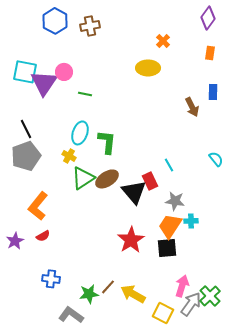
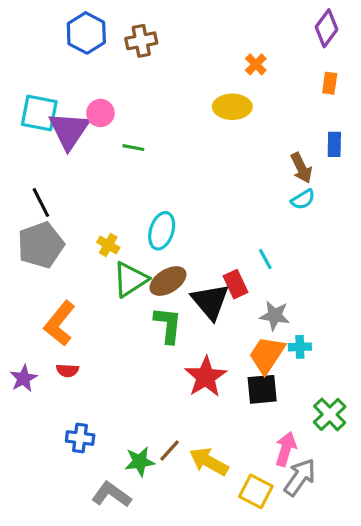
cyan ellipse: (80, 133) -> (162, 231), moved
green L-shape: (107, 142) -> (168, 325), moved
cyan semicircle: (216, 159) -> (303, 199), moved, turned 98
red semicircle: (43, 236) -> (67, 370), turned 32
green cross: (210, 296) -> (330, 414), moved

